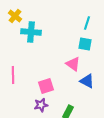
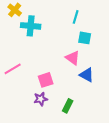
cyan line: (87, 23) -> (76, 17), moved
pink line: (13, 75) -> (13, 69), turned 60

